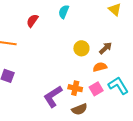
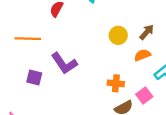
pink square: (96, 89) -> (144, 96), moved
purple L-shape: (53, 96) -> (64, 63), moved, turned -85

